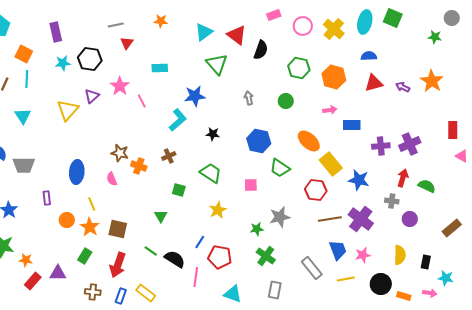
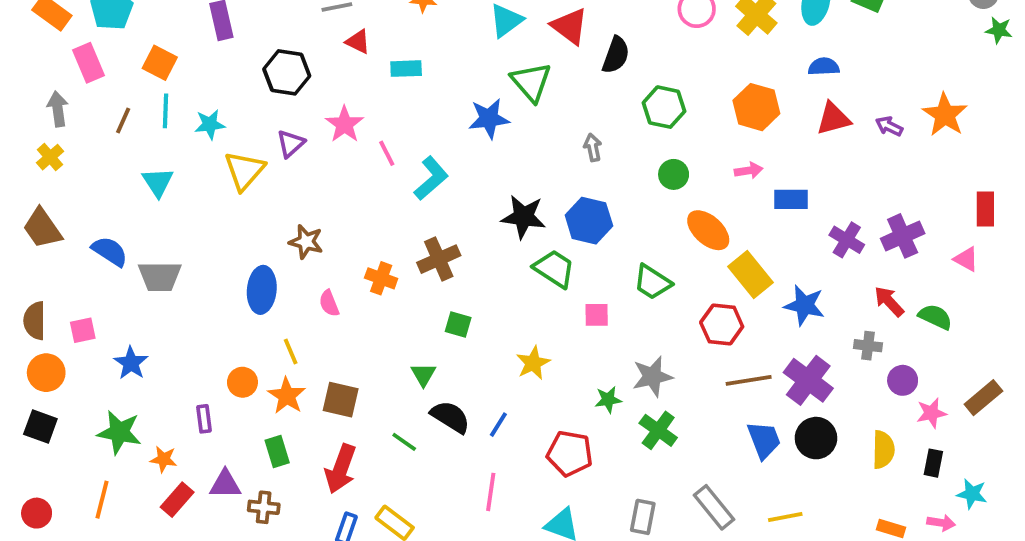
green star: (435, 37) -> (999, 30), moved
red triangle: (127, 43) -> (358, 42), turned -40
cyan star: (63, 63) -> (210, 124), moved
cyan rectangle: (160, 68) -> (406, 69), moved
green hexagon: (299, 68) -> (664, 107), moved
blue star: (195, 96) -> (489, 119), moved
green circle: (286, 101) -> (674, 174), moved
cyan L-shape: (178, 120) -> (431, 178), moved
black star: (213, 134) -> (523, 217), size x1.6
blue hexagon: (259, 141) -> (589, 221), moved
purple cross: (381, 146) -> (847, 240), turned 36
brown star: (120, 153) -> (306, 242), moved
brown cross: (169, 156) -> (439, 259), size x1.5
pink triangle: (462, 156) -> (966, 259), moved
green trapezoid: (211, 173) -> (554, 269), moved
red arrow: (403, 178) -> (889, 301), turned -60
purple rectangle: (47, 198) -> (204, 419), moved
pink star: (363, 255) -> (931, 413), moved
green rectangle: (85, 256) -> (277, 452), turned -49
green cross: (266, 256) -> (658, 430), moved
red pentagon: (220, 257) -> (570, 453), moved
black semicircle: (175, 259) -> (450, 417), moved
gray rectangle: (312, 268) -> (714, 507), moved
yellow line: (346, 279) -> (785, 517), moved
black circle: (381, 284) -> (816, 438), moved
brown cross: (93, 292) -> (264, 507), moved

